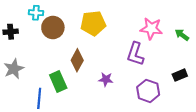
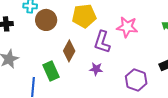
pink star: (151, 29) -> (127, 27), moved
purple L-shape: (135, 54) -> (102, 42), moved

